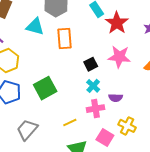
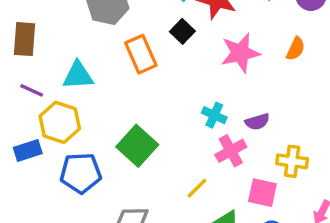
cyan triangle: (35, 27) -> (78, 75), moved
black square: (91, 64) -> (182, 31), moved

